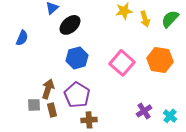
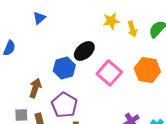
black ellipse: (70, 25) -> (84, 51), moved
brown arrow: (48, 89) -> (35, 88), moved

